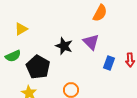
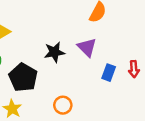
black star: (64, 46) -> (54, 52), turned -30

